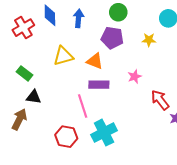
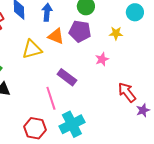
orange triangle: (95, 61) -> (56, 36), moved
pink star: (135, 76) -> (102, 59), moved
purple rectangle: (99, 85) -> (67, 77), turned 36

